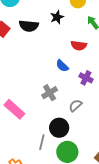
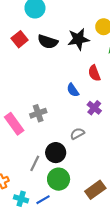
black star: (57, 17) -> (78, 39), size x1.5
red semicircle: (79, 46) -> (94, 73), turned 49
gray cross: (50, 93) -> (38, 113), moved

